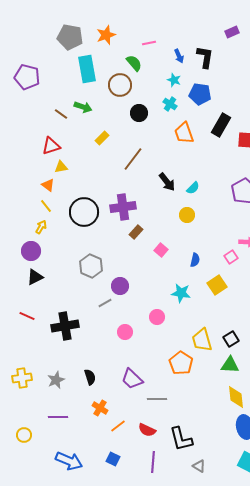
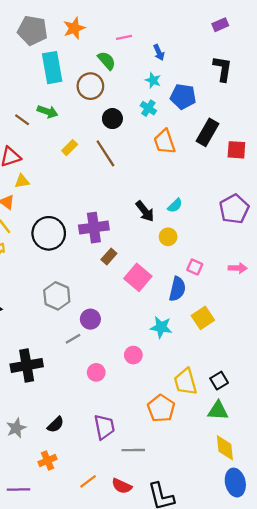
black L-shape: (205, 57) -> (223, 69), moved
brown line: (133, 159) -> (105, 153), moved, turned -70
black arrow: (167, 182) -> (145, 211), moved
pink square: (161, 250) -> (138, 277), size x1.6
pink square: (231, 257) -> (195, 267), moved, turned -32
blue semicircle: (195, 260) -> (177, 289), size x1.5
black semicircle: (90, 377) -> (56, 425), turned 63
purple trapezoid: (132, 379) -> (104, 427), turned -145
orange cross: (100, 408) -> (48, 461), moved, turned 35
purple line: (58, 417) -> (19, 489), moved

